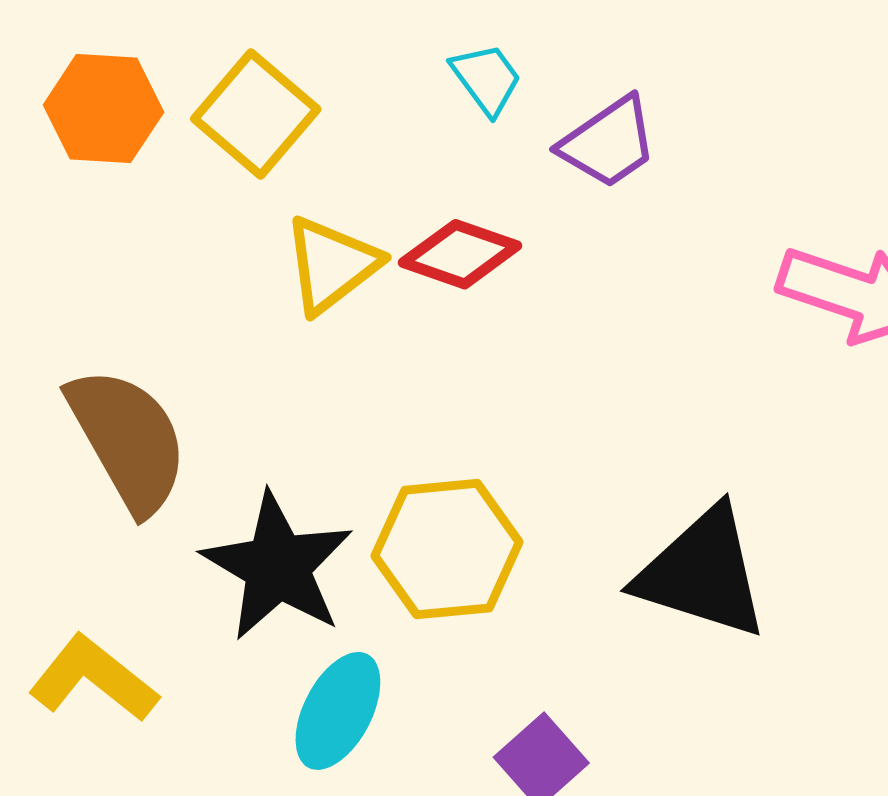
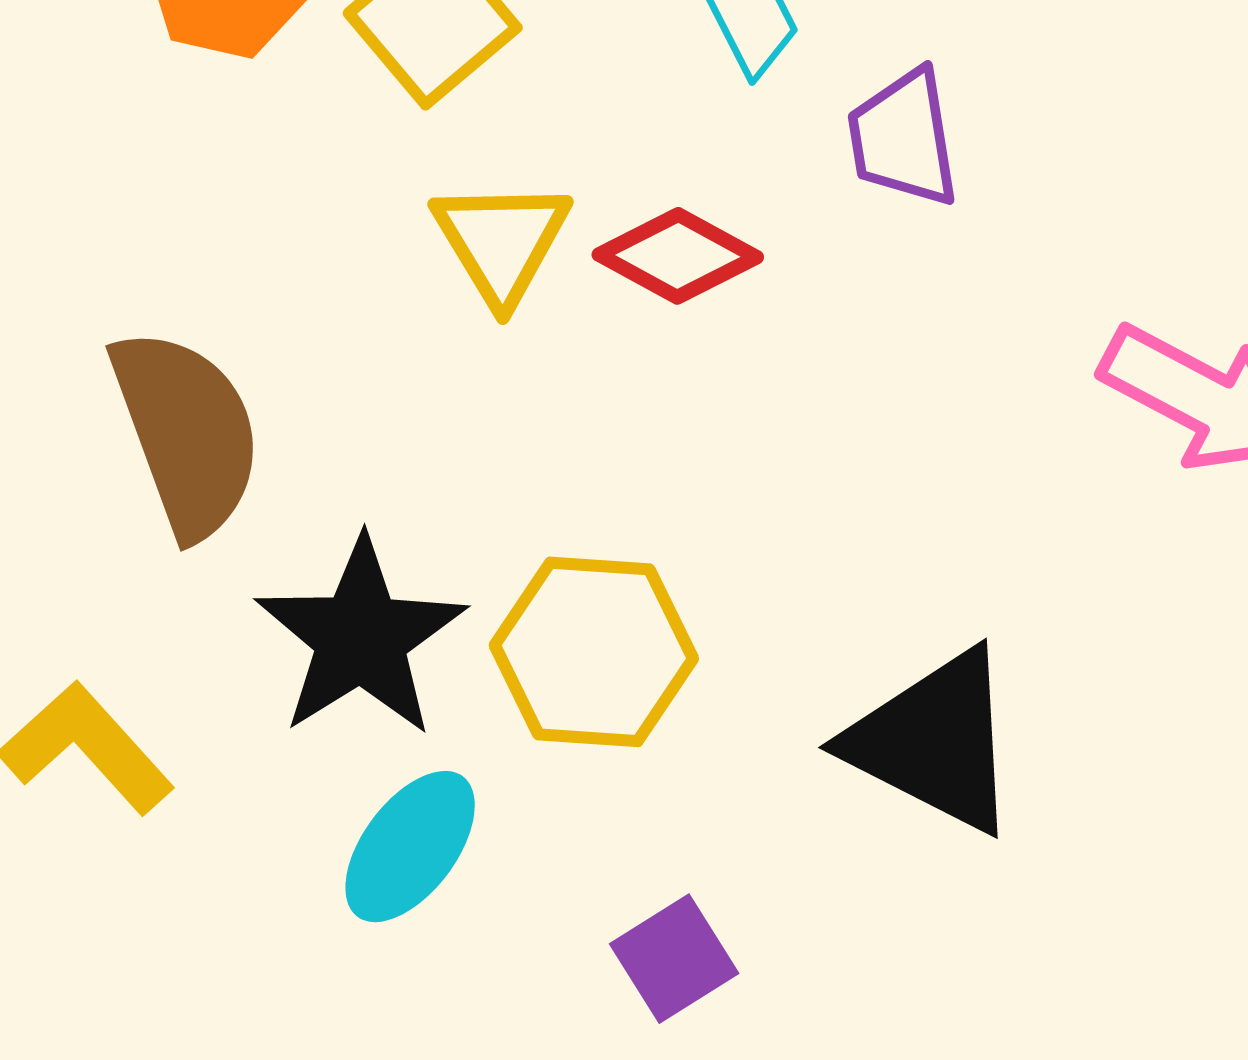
purple trapezoid: (608, 143) -> (903, 138), turned 106
yellow triangle: (331, 265) -> (501, 241), turned -33

